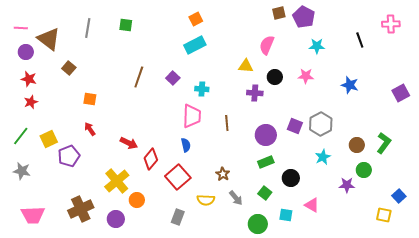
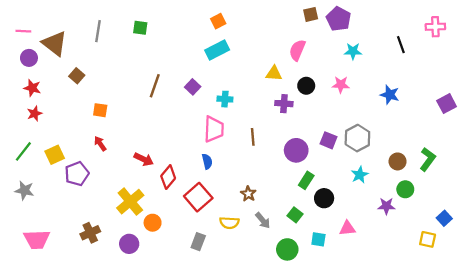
green rectangle: (266, 162) -> (306, 180), moved, turned -35
pink triangle: (312, 205) -> (347, 228), turned -35
brown cross: (81, 209) -> (90, 233), size x0.7

